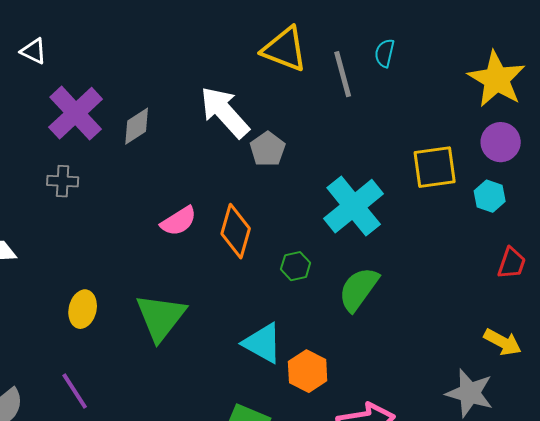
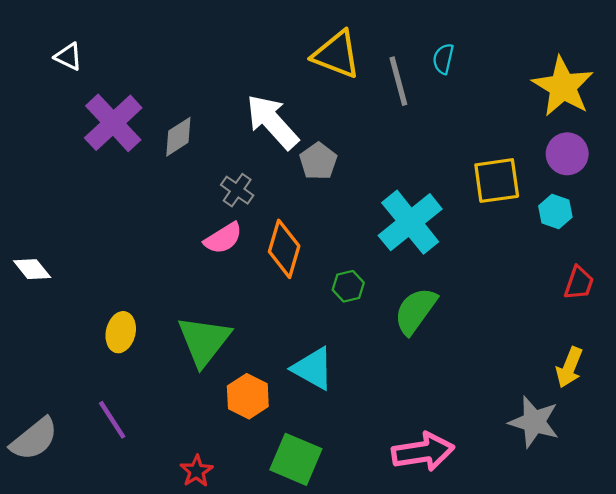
gray cross: (63, 181) -> (237, 190), moved, turned 32
yellow arrow: (503, 342) -> (569, 367), turned 84
orange hexagon: (308, 371) -> (248, 396), moved

